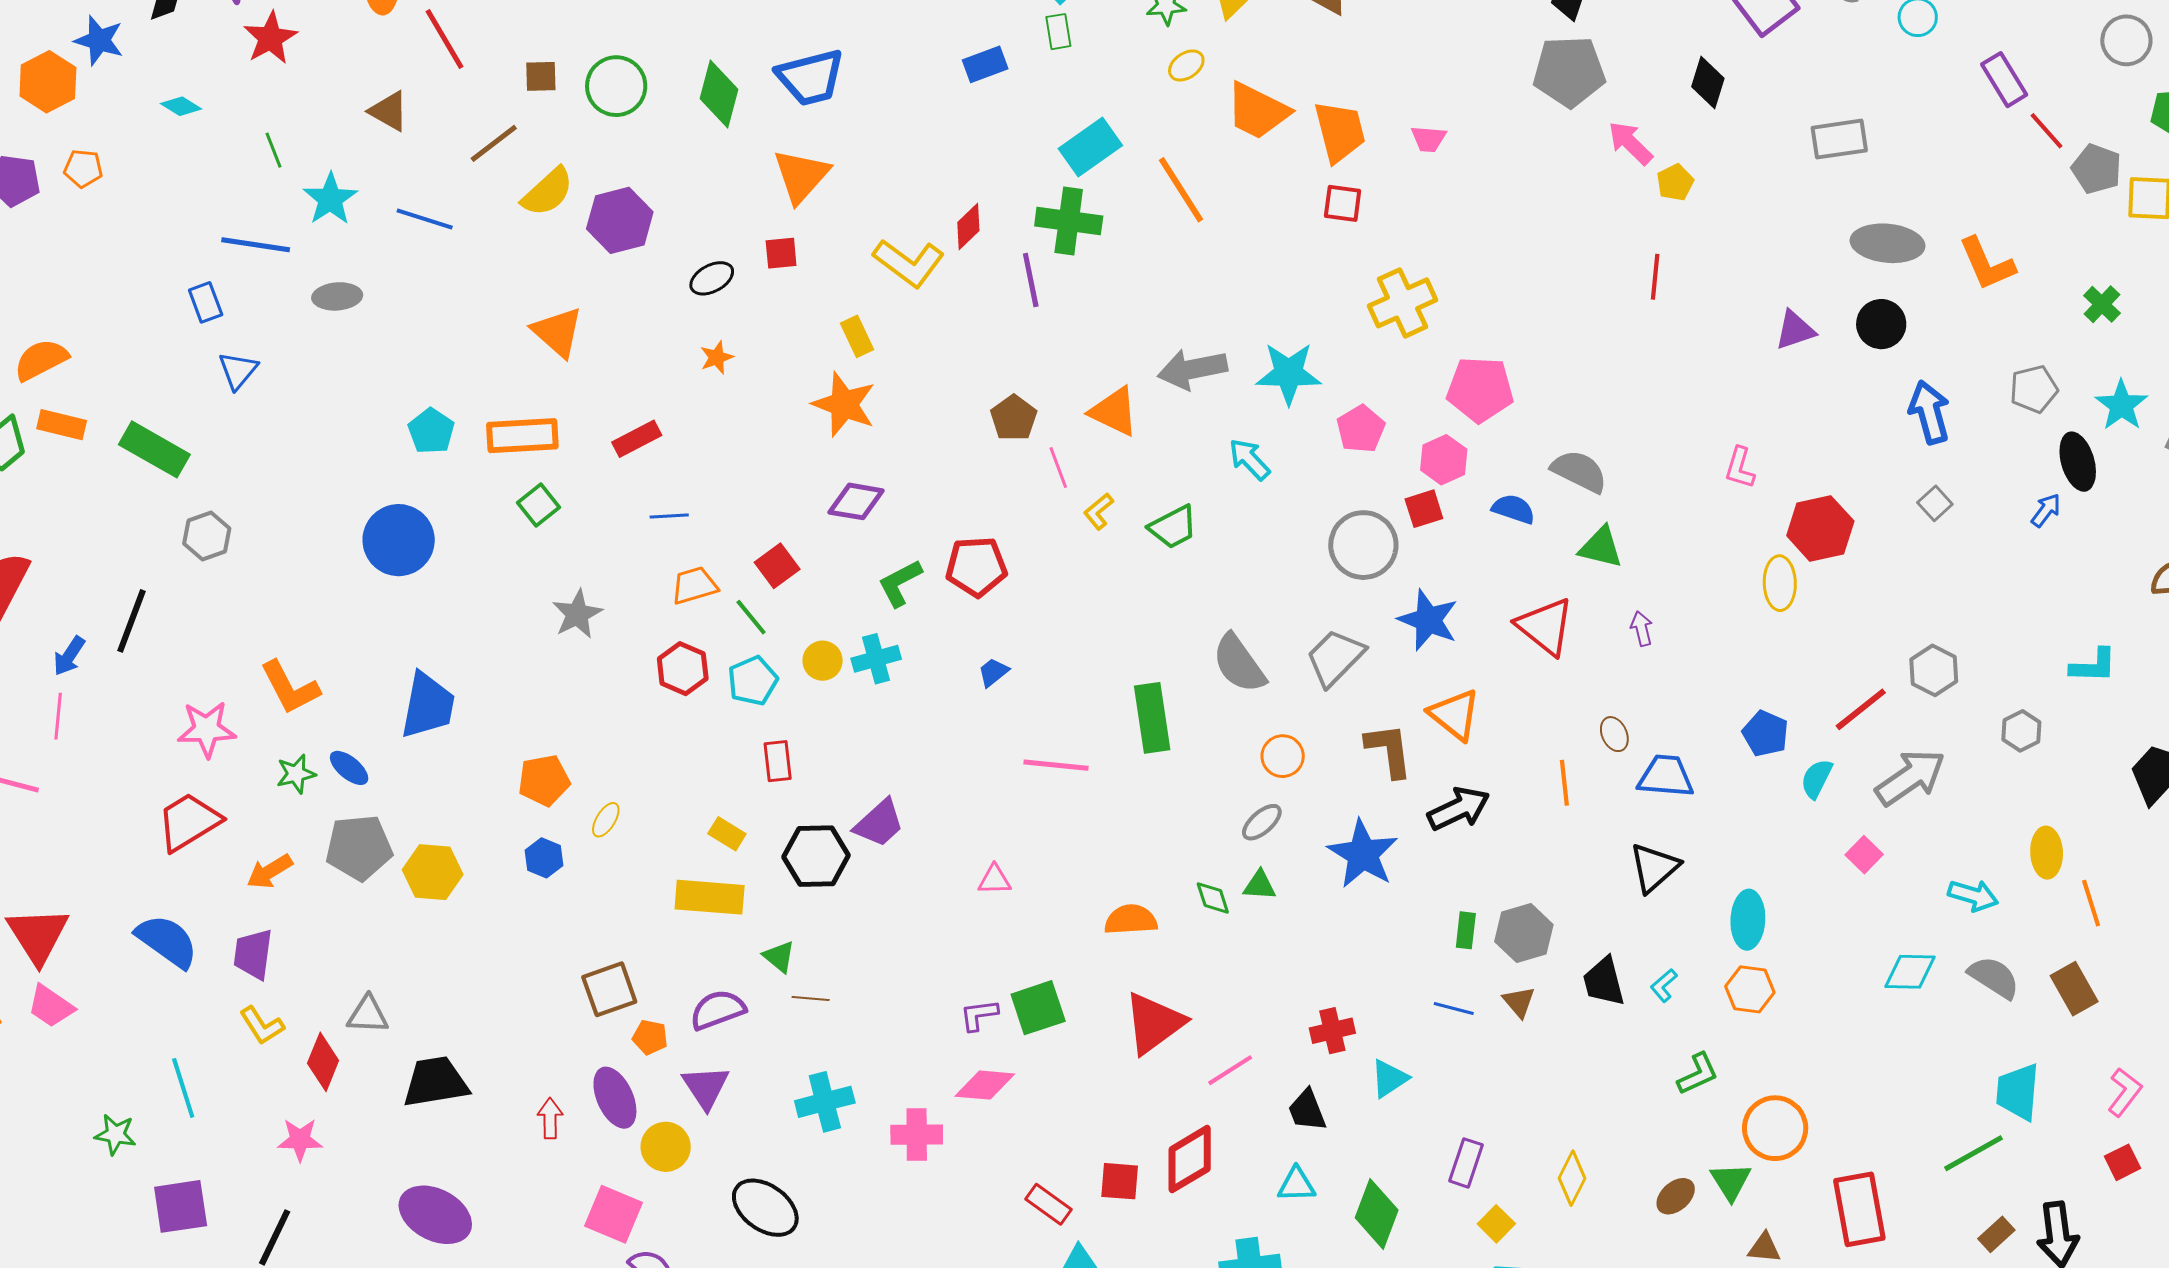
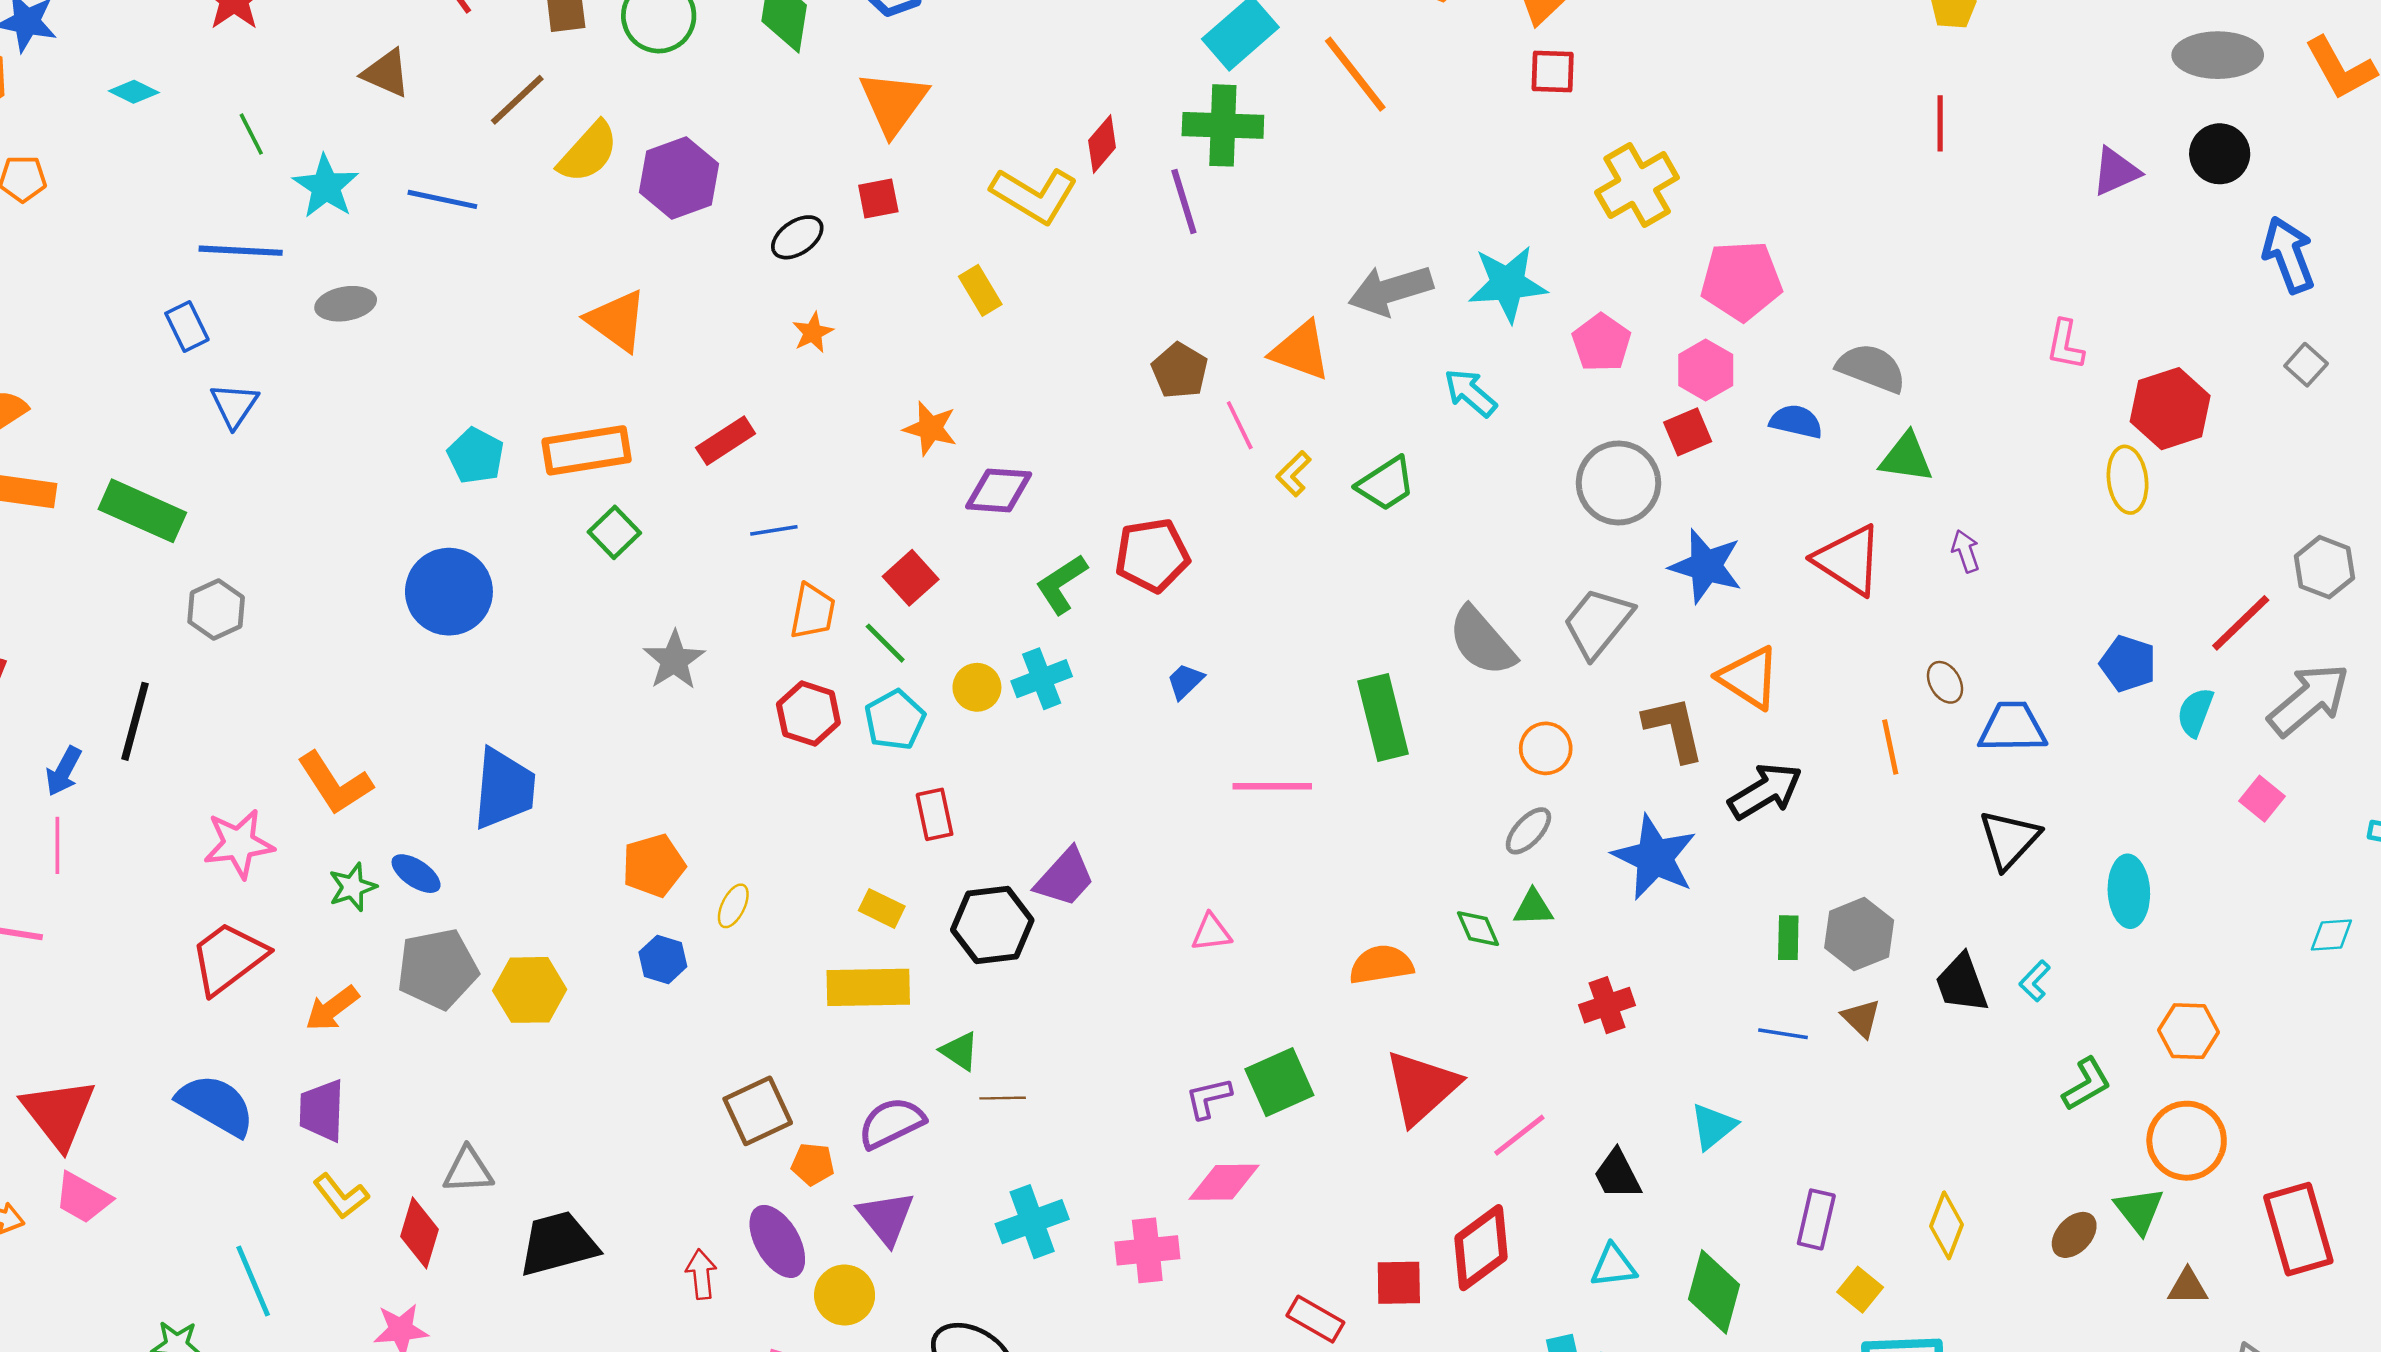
orange star: (844, 404) -> (930, 428), moved, size x0.7
orange trapezoid: (694, 585) -> (813, 611), turned 123
cyan diamond: (1910, 972) -> (2331, 935), size x0.7
orange hexagon: (1750, 989) -> (2189, 1031), moved
red cross: (1332, 1031) -> (1607, 1005), moved

